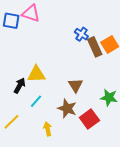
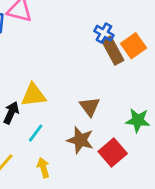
blue cross: (81, 34) -> (104, 33), moved
yellow arrow: (48, 129) -> (43, 168), moved

